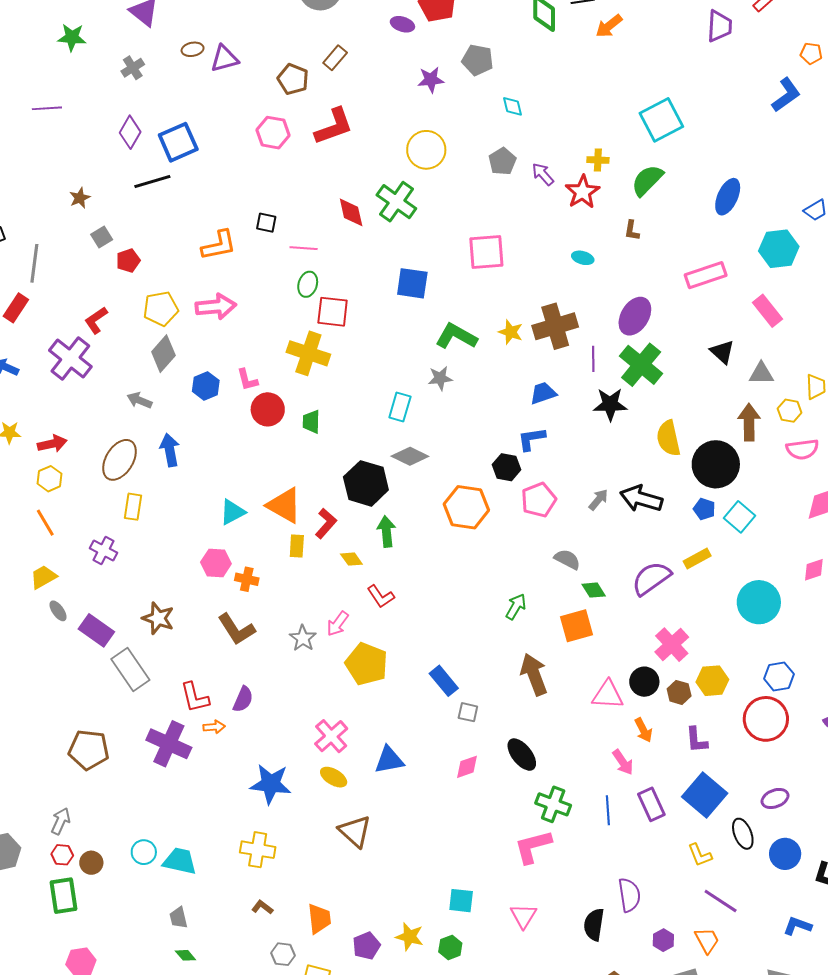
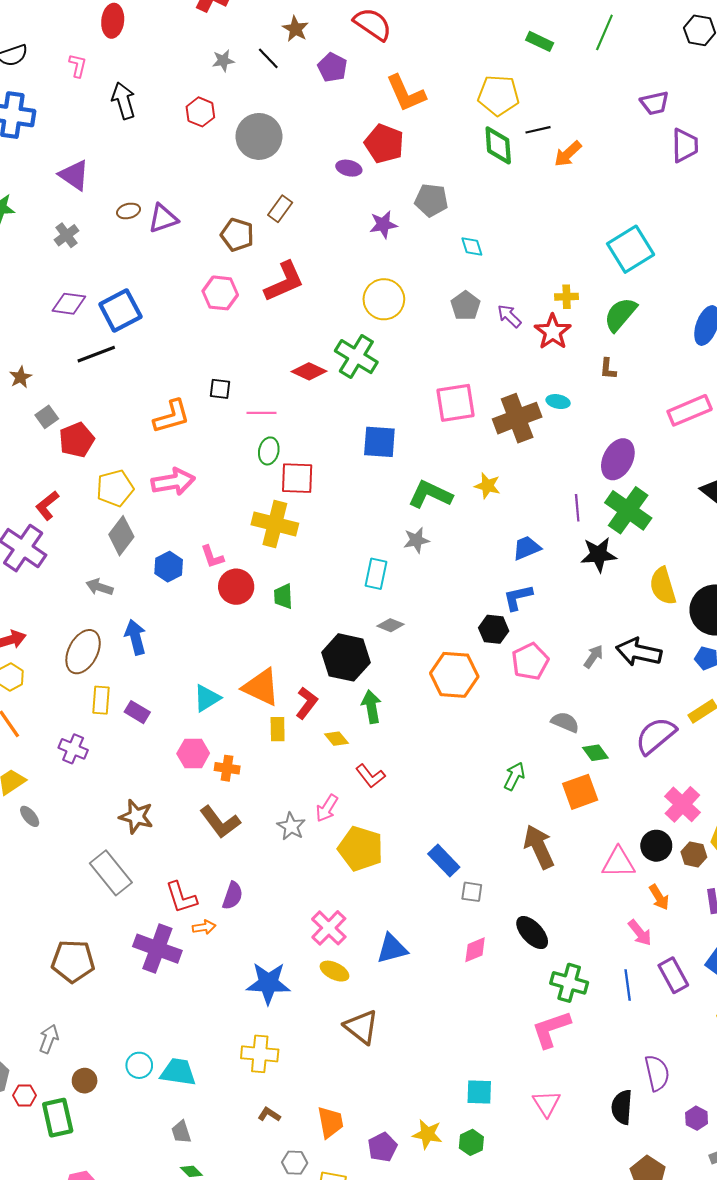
purple diamond: (130, 132) -> (69, 304), turned 72
red diamond: (351, 212) -> (309, 371), turned -48
red pentagon: (128, 261) -> (77, 440), size x1.4
brown cross: (555, 326) -> (517, 418), moved
gray diamond: (410, 456) -> (390, 625), size x0.7
purple rectangle: (96, 630) -> (137, 712), moved, size x0.7
red hexagon: (62, 855) -> (24, 1095), moved

